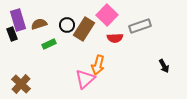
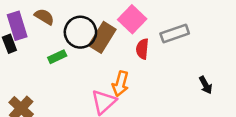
brown semicircle: (39, 24) -> (44, 17), moved, turned 49
black circle: (67, 25) -> (80, 32), size x1.6
red semicircle: (115, 38) -> (142, 49), turned 98

